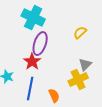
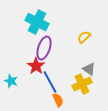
gray triangle: (85, 65) -> (89, 69), turned -40
blue line: (30, 89) -> (50, 82), moved, turned -40

